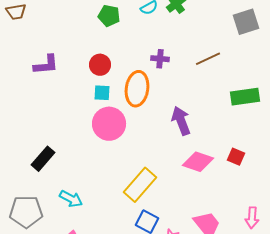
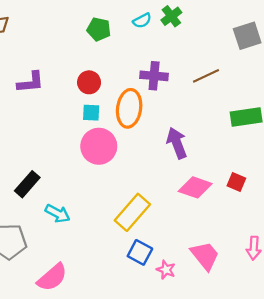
purple cross: (160, 59) -> (154, 76), size x1.4
cyan arrow: (71, 199) -> (58, 213), moved

